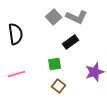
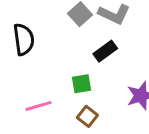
pink line: (17, 74) -> (39, 106), moved

